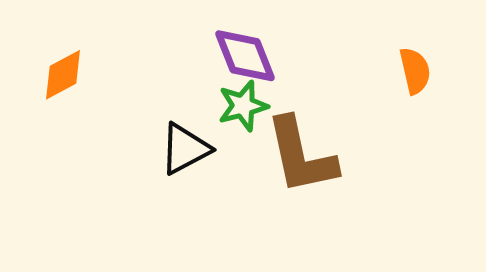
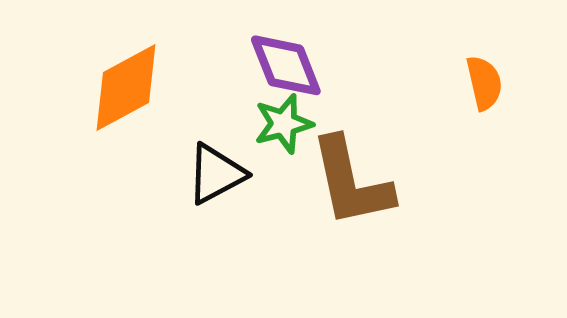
orange diamond: (63, 75) -> (126, 88), moved, size x1.5

